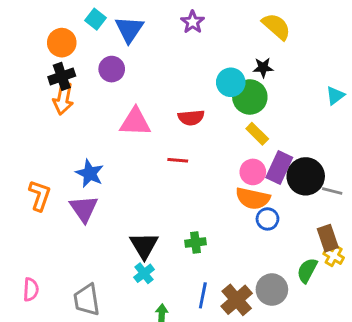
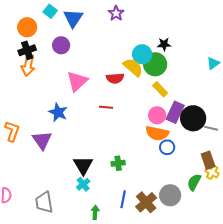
yellow semicircle: (276, 26) -> (133, 67), moved
pink triangle: (135, 122) -> (77, 81), turned -45
blue star: (90, 173) -> (58, 112), moved

